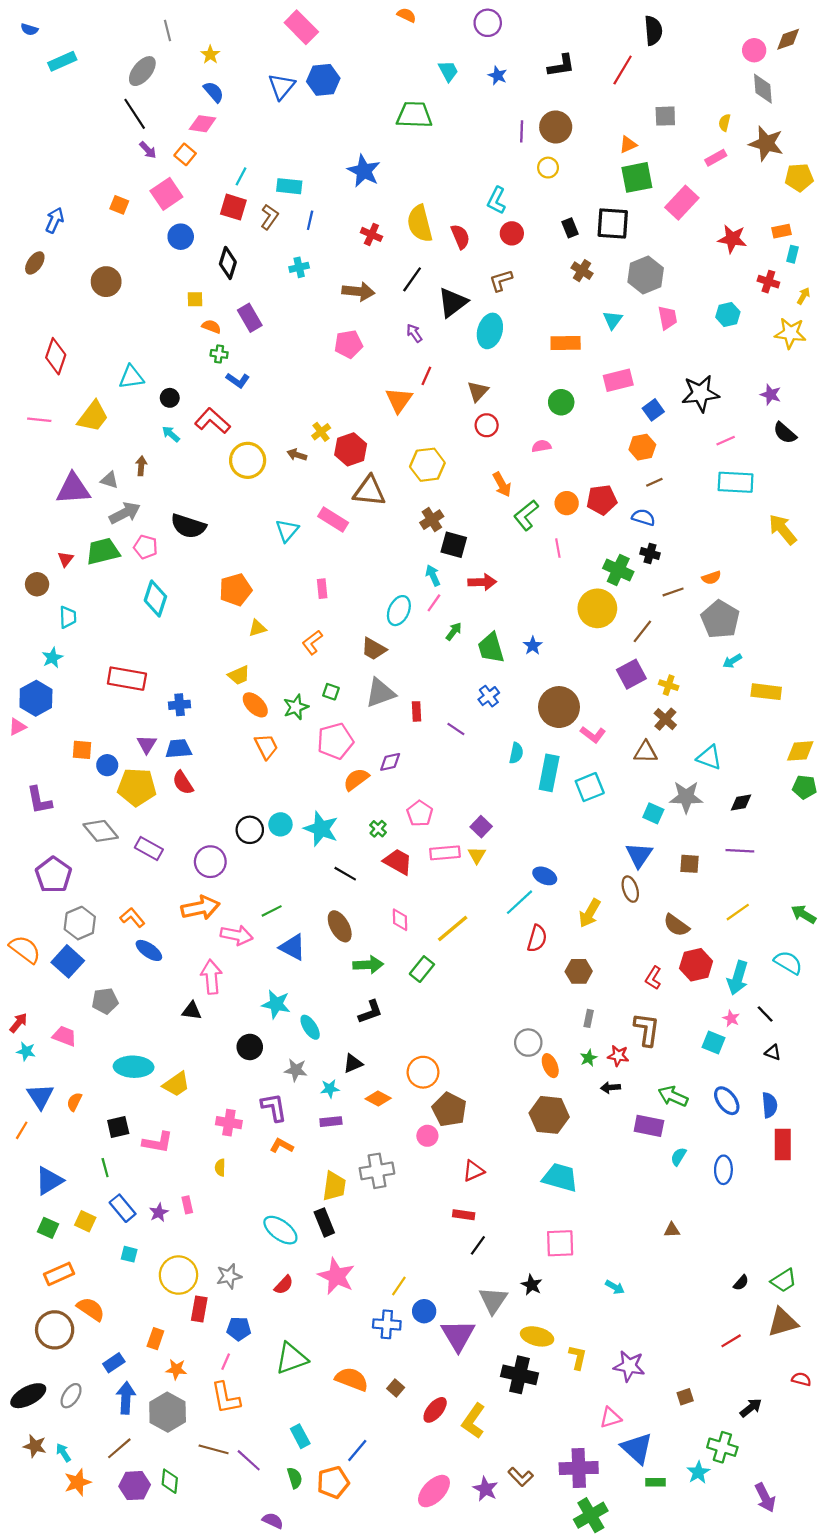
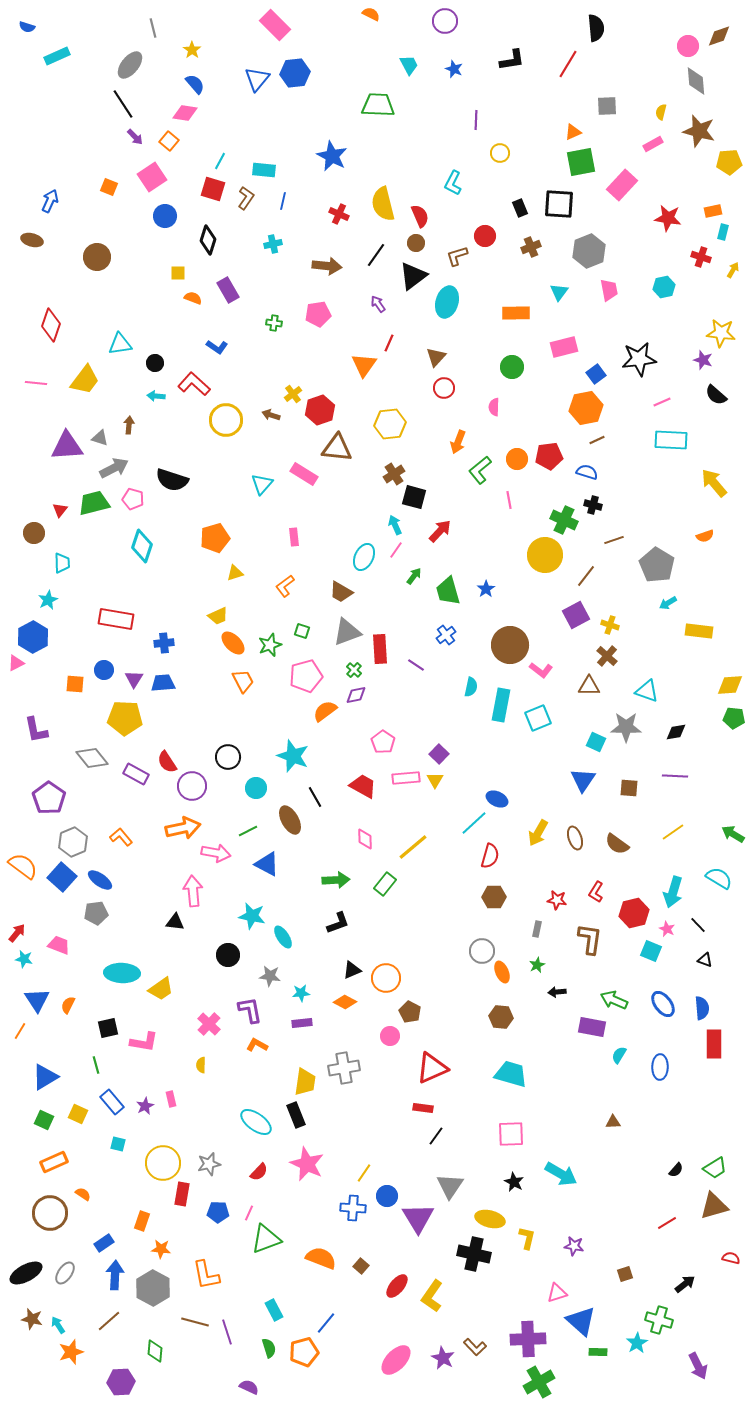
brown circle: (556, 127) -> (416, 243), moved, size x0.6
red circle: (512, 233) -> (485, 236), moved
brown ellipse: (35, 263) -> (32, 240), turned 70
brown cross: (582, 271) -> (531, 247), turned 36
yellow star: (790, 333) -> (721, 333), moved
green cross: (219, 354) -> (274, 323), moved
cyan arrow: (171, 434) -> (156, 396), turned -36
pink semicircle: (541, 446) -> (494, 407), turned -78
orange hexagon: (642, 447) -> (586, 408), size x1.4
orange arrow: (502, 484) -> (458, 442), turned 50
orange semicircle: (711, 578) -> (705, 536), moved
red arrow: (482, 582) -> (440, 531), turned -45
red rectangle: (416, 711) -> (380, 649), size x1.6
blue circle: (107, 765) -> (104, 670), moved
red semicircle: (183, 783) -> (167, 762), moved
cyan circle: (280, 824) -> (256, 788), moved
green cross: (378, 829) -> (354, 670), moved
black line: (345, 874) -> (315, 797), turned 30
brown ellipse: (630, 889) -> (575, 838), moved
brown ellipse: (340, 926) -> (290, 820), moved
blue ellipse: (149, 950) -> (100, 880), moved
red hexagon: (696, 965) -> (634, 913), moved
brown hexagon: (579, 971) -> (494, 897), moved
red star: (618, 1056) -> (557, 900), moved
black triangle: (353, 1063) -> (352, 970), moved
brown pentagon: (449, 1109) -> (410, 1012), size x0.7
brown hexagon: (549, 1115) -> (501, 1017), size x0.7
pink cross: (229, 1123) -> (209, 1024), turned 35
red triangle: (473, 1171) -> (432, 1068), size x1.6
black star: (532, 1285) -> (514, 1182), moved
cyan arrow: (615, 1287) -> (561, 1174), size x1.8
orange semicircle: (91, 1309) -> (83, 1194), size x0.6
pink line: (226, 1362) -> (249, 1213), moved
purple star: (629, 1366) -> (574, 1246), size x0.7
purple line: (249, 1460) -> (227, 1332), turned 30
purple hexagon: (135, 1486) -> (121, 1382), moved

